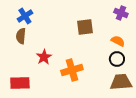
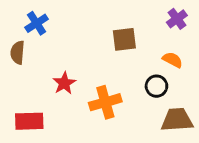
purple cross: (121, 13) -> (177, 19), turned 32
brown semicircle: (21, 36) -> (18, 52), moved
black circle: (117, 59) -> (156, 86), moved

